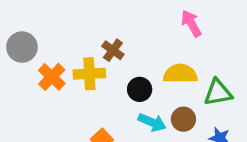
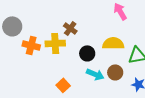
orange cross: (52, 77) -> (31, 45), turned -30

